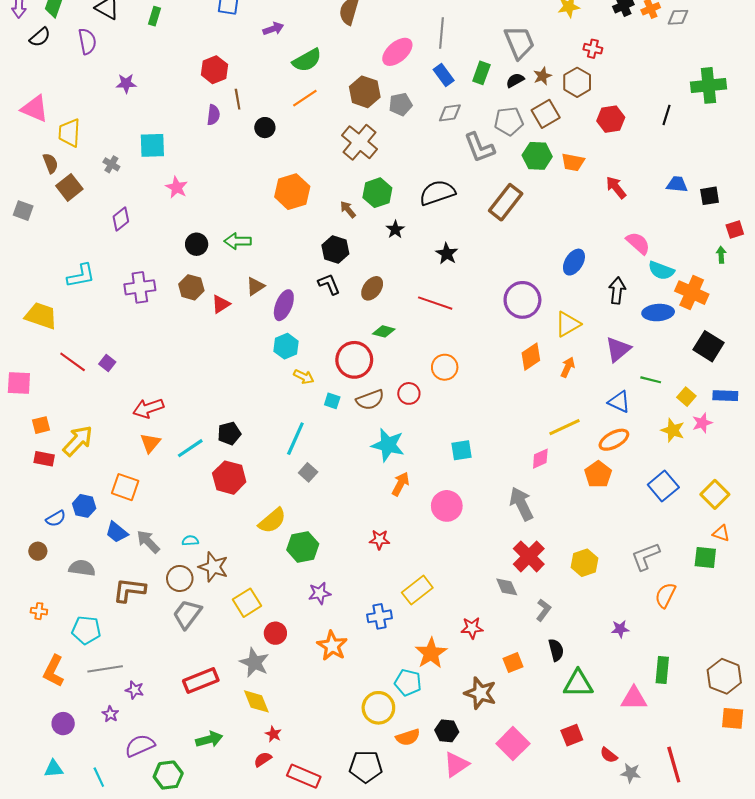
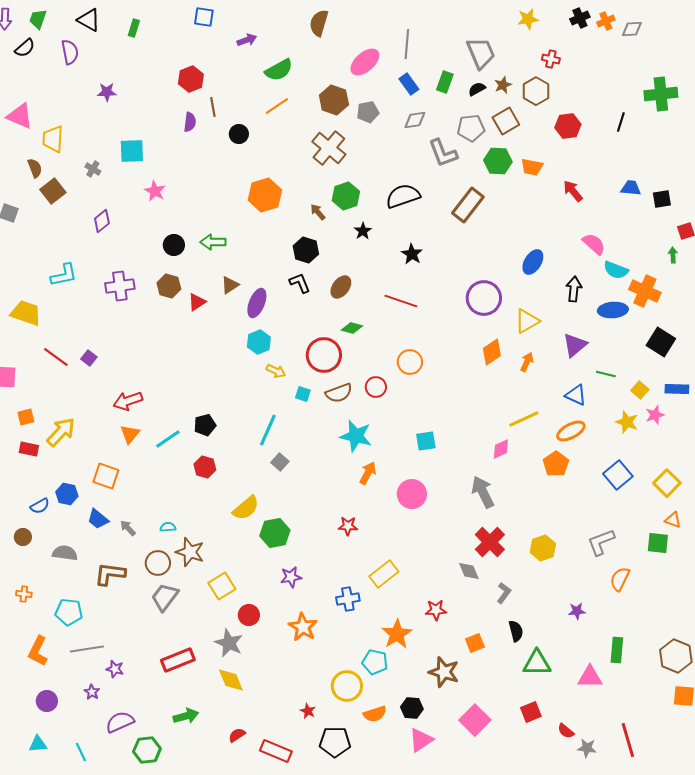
red hexagon: (229, 478) -> (205, 467), size x0.7
gray arrow: (148, 542) -> (128, 528), size x0.7
red star: (273, 734) -> (308, 711), moved

